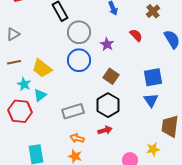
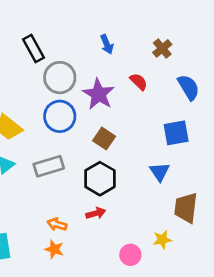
purple star: (107, 44) -> (99, 94), size x1.6
blue square: (153, 77) -> (176, 133), moved
gray rectangle: (73, 111) -> (49, 166), moved

